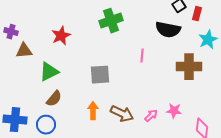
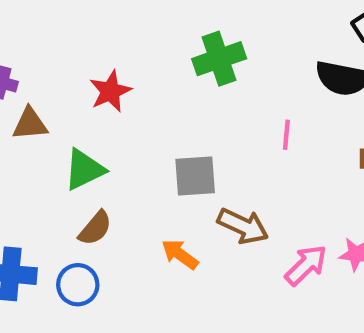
orange arrow: (93, 111) -> (180, 254), turned -54
brown arrow: (122, 114) -> (243, 226), moved
pink arrow: (151, 116) -> (306, 265), size x1.5

